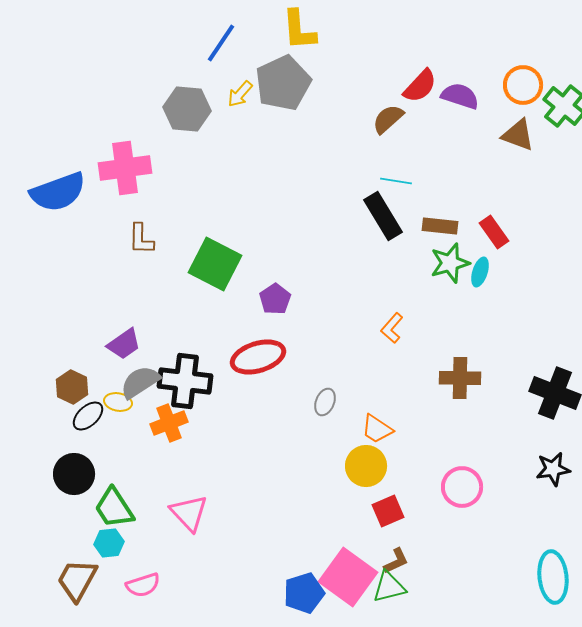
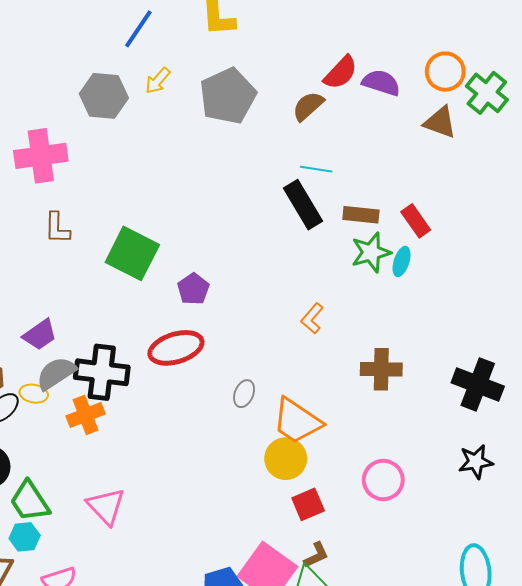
gray pentagon: (283, 83) -> (228, 96), moved
orange trapezoid: (377, 429) -> (297, 421), size x1.6

